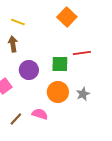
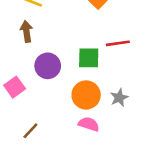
pink semicircle: (40, 114) -> (89, 124), moved

